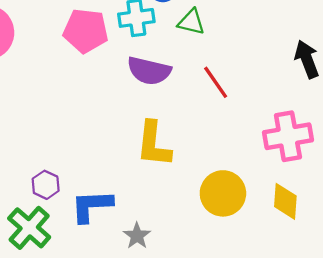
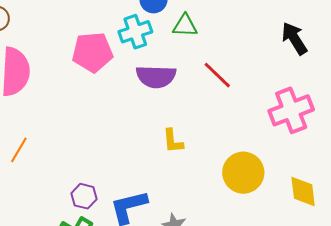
yellow L-shape: (154, 144) -> (173, 141), size x0.6
yellow diamond: (285, 201) -> (303, 191), moved

